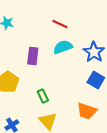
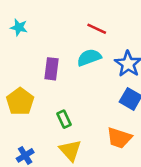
red line: (60, 24) -> (97, 29), moved

